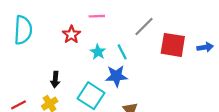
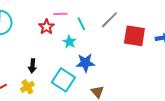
pink line: (97, 16) -> (60, 14), moved
cyan line: (122, 52) -> (81, 24), moved

